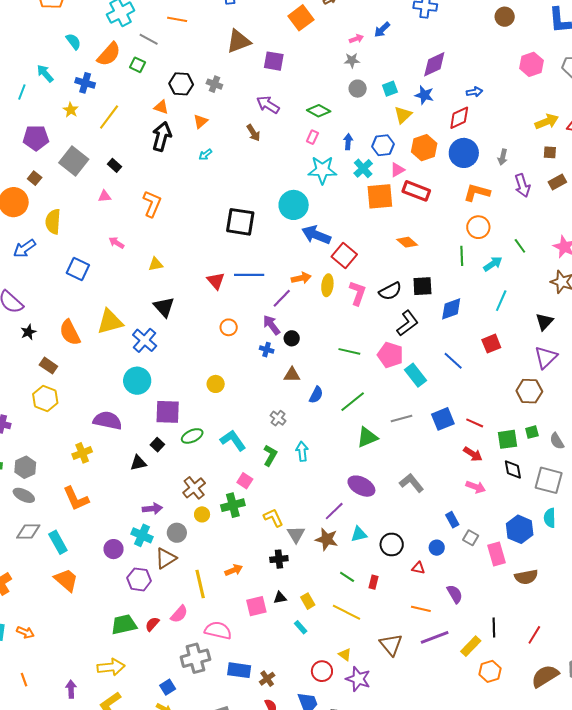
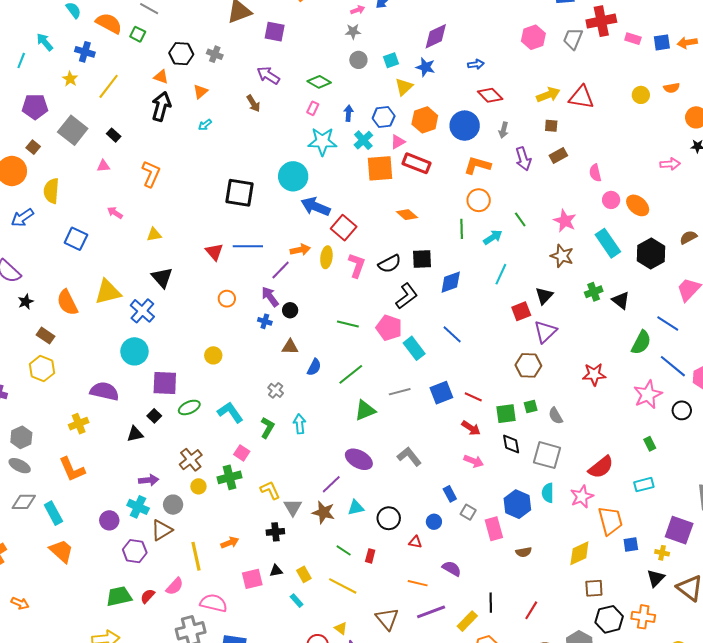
orange semicircle: (109, 54) -> (109, 23), turned -104
red diamond: (459, 118) -> (490, 95), moved, turned 70
red square: (491, 344) -> (521, 311), moved
brown semicircle: (526, 577) -> (524, 552), size x0.7
purple semicircle: (455, 594) -> (452, 568), turned -30

